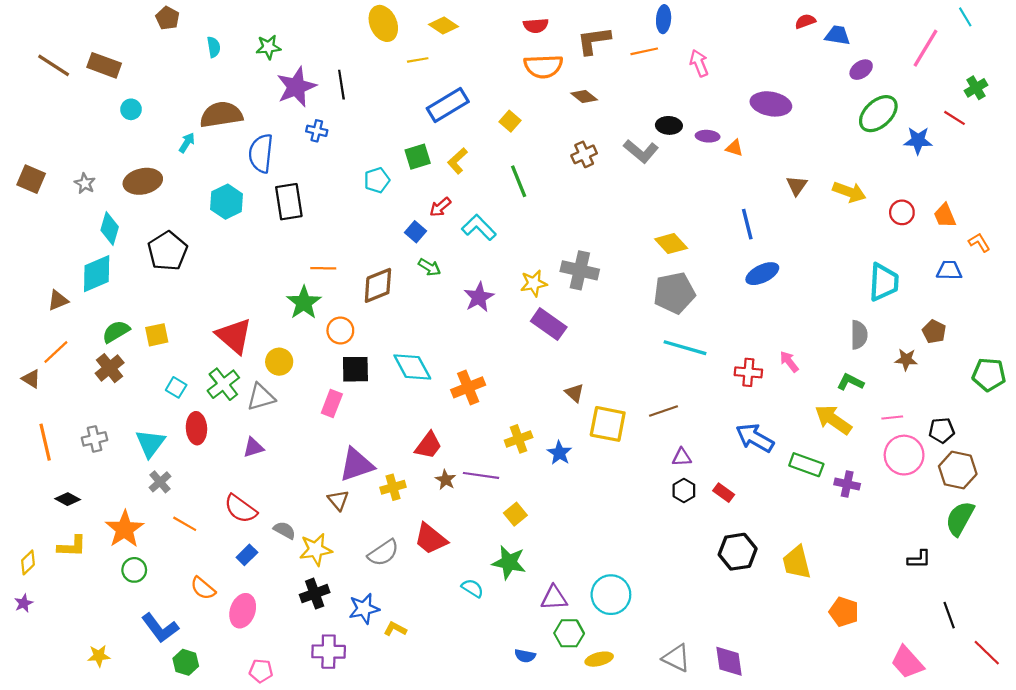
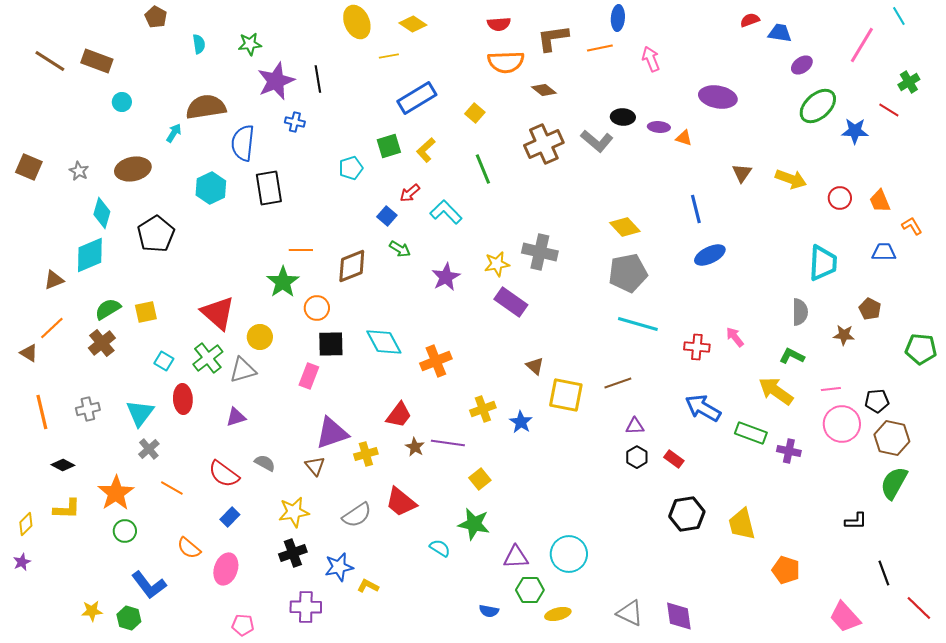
brown cross: (584, 154) -> (544, 144), size x1.6
gray semicircle: (285, 530) -> (265, 463), moved
green hexagon: (186, 662) -> (129, 618), moved

